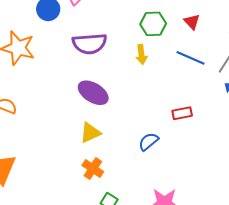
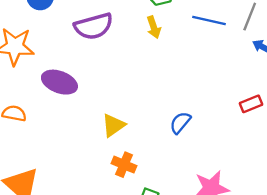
purple ellipse: (93, 93) -> (59, 82), moved
red rectangle: (182, 113) -> (251, 104), moved

